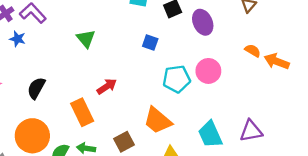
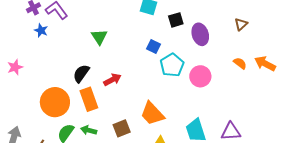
orange arrow: (277, 61) -> (265, 64), moved
cyan pentagon: (176, 79) -> (172, 65), moved, turned -30
black semicircle: (36, 88) -> (81, 73), moved
orange circle: (32, 136) -> (55, 102), moved

